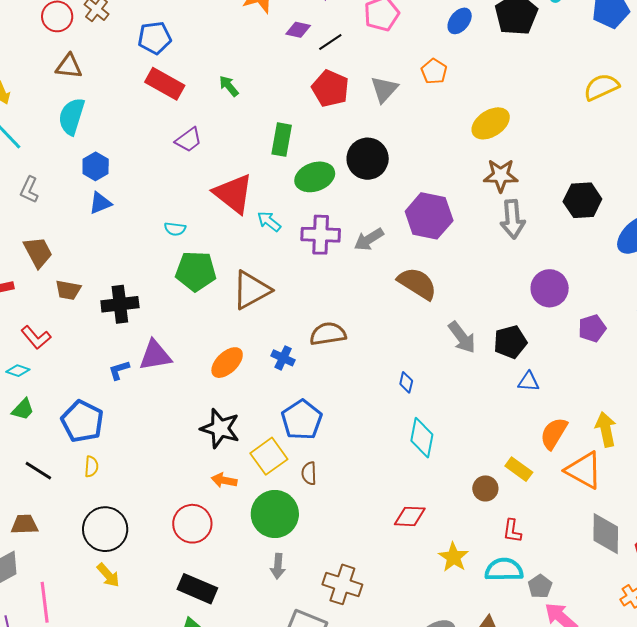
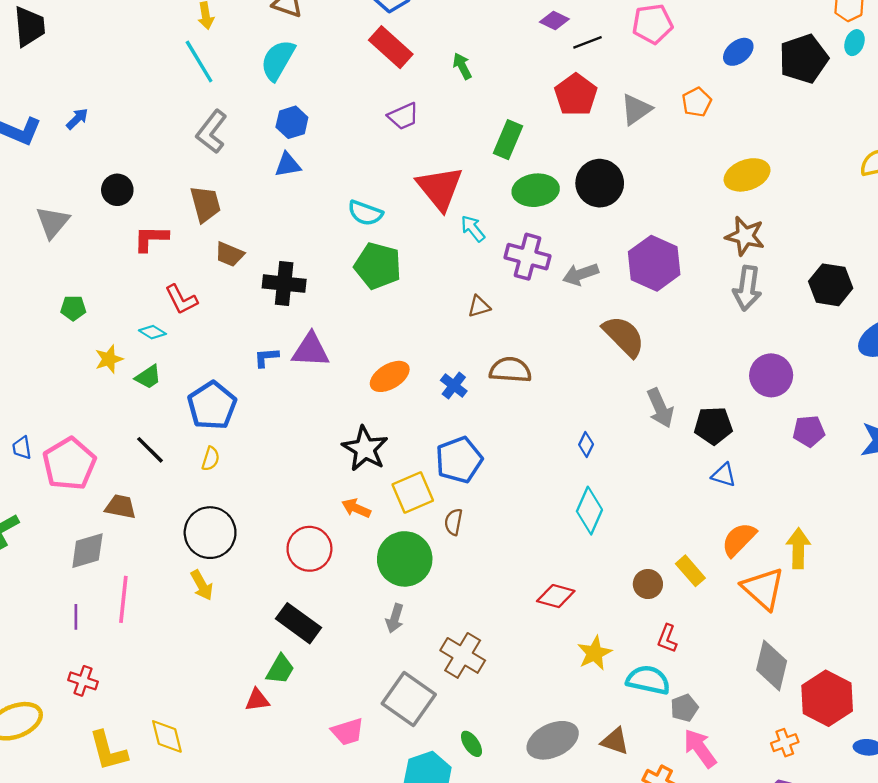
gray L-shape: (29, 190) -> (212, 132), size x1.4
cyan semicircle: (175, 229) -> (365, 213), size x1.4
brown triangle: (251, 290) -> (479, 306), moved, size x0.5

